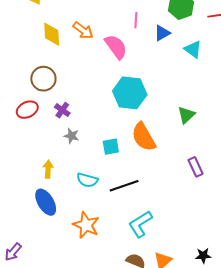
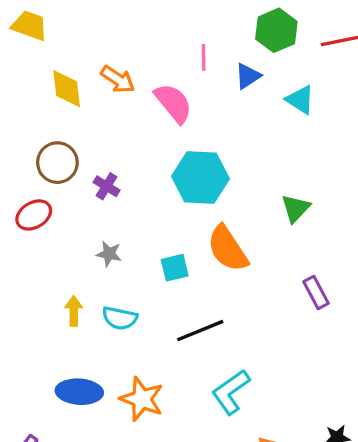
purple cross: (62, 110) -> (107, 186), moved
cyan semicircle: (87, 180) -> (120, 318), moved
blue ellipse: (46, 202) -> (79, 392), moved, turned -52

